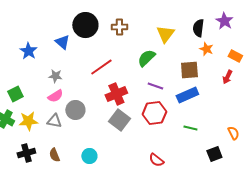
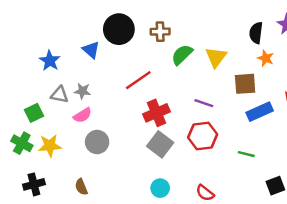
yellow triangle: (165, 34) -> (216, 57), moved
green semicircle: (146, 58) -> (182, 55), moved
blue rectangle: (187, 95) -> (260, 112), moved
gray circle: (75, 110) -> (97, 142), moved
gray triangle: (54, 121) -> (59, 95), moved
black cross: (26, 153) -> (34, 184), moved
cyan circle: (89, 156) -> (160, 188), moved

